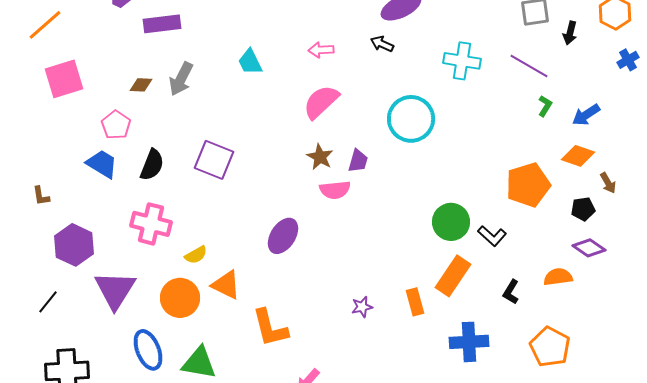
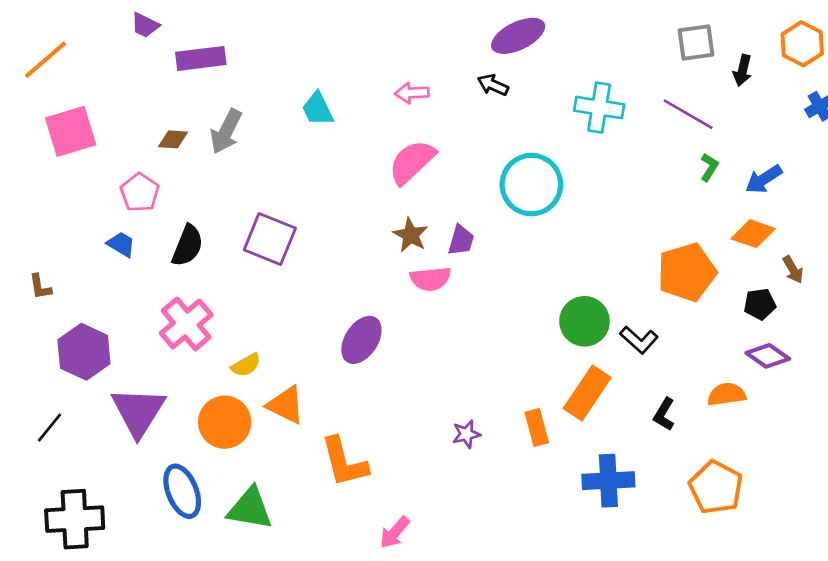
blue trapezoid: (102, 164) -> (121, 244), size x0.7
pink cross: (151, 224) -> (186, 324), turned 36

